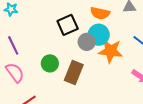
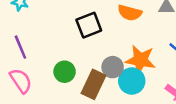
cyan circle: (99, 35) -> (132, 81), moved
gray circle: (87, 42) -> (113, 67), moved

